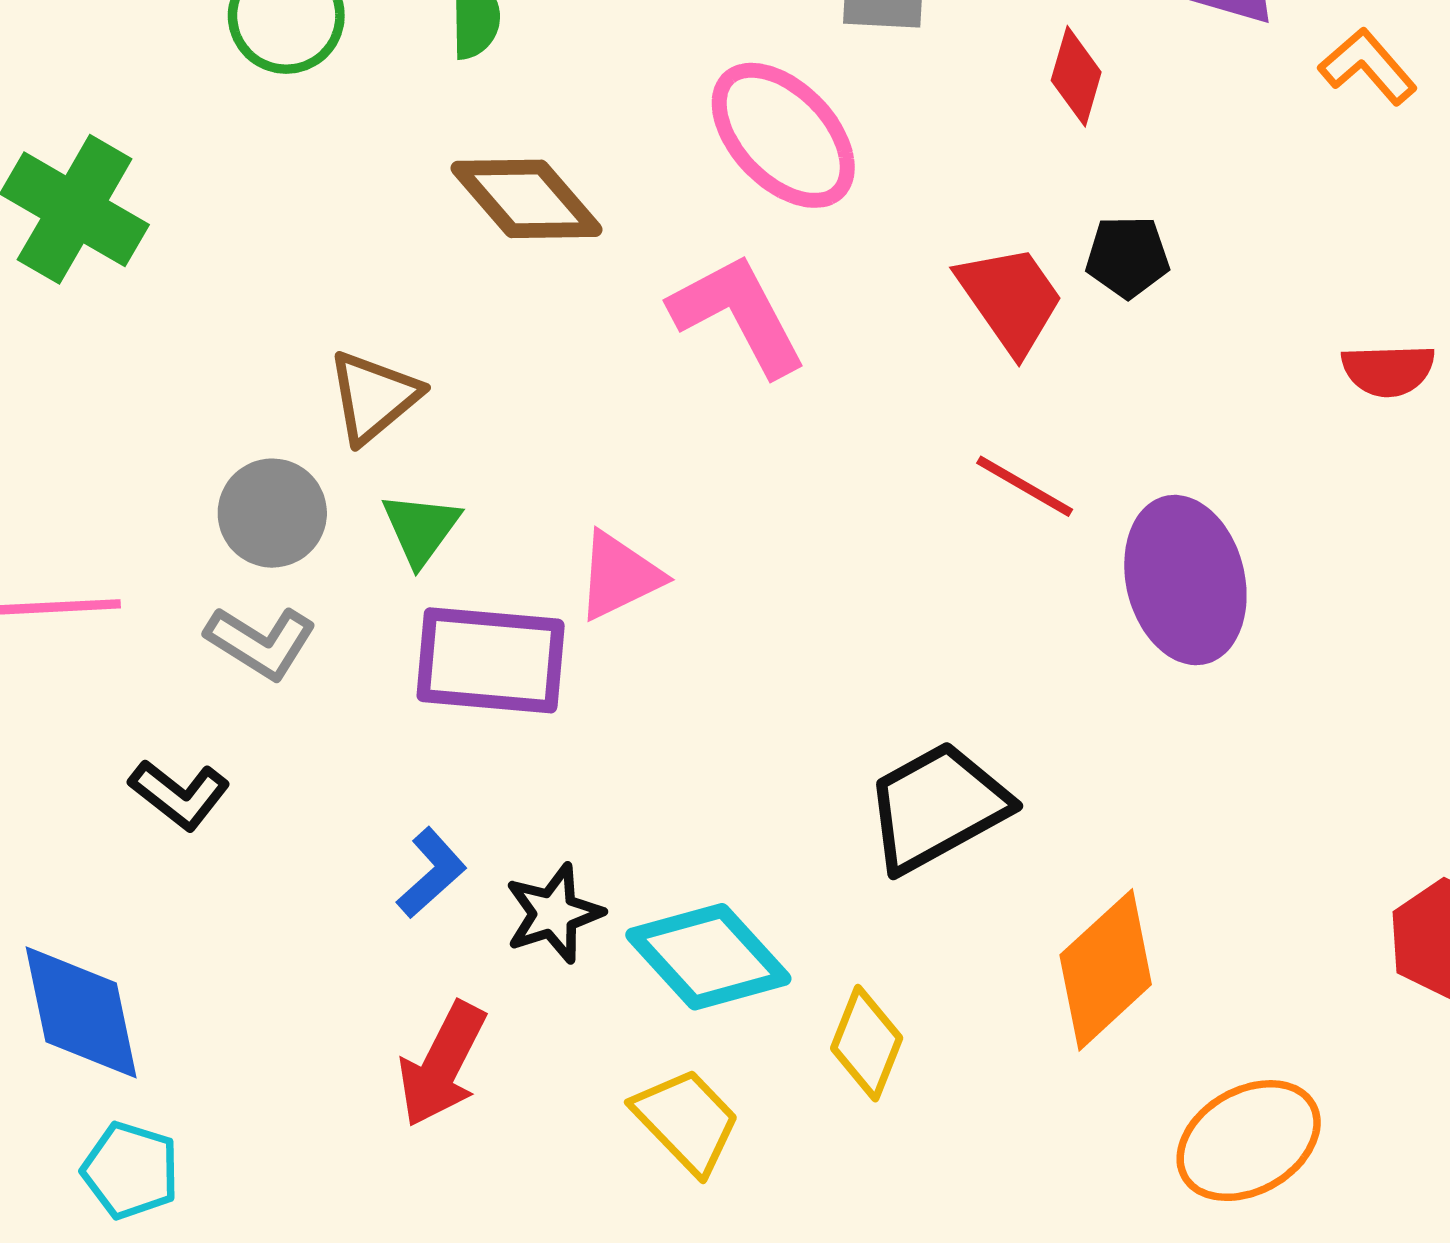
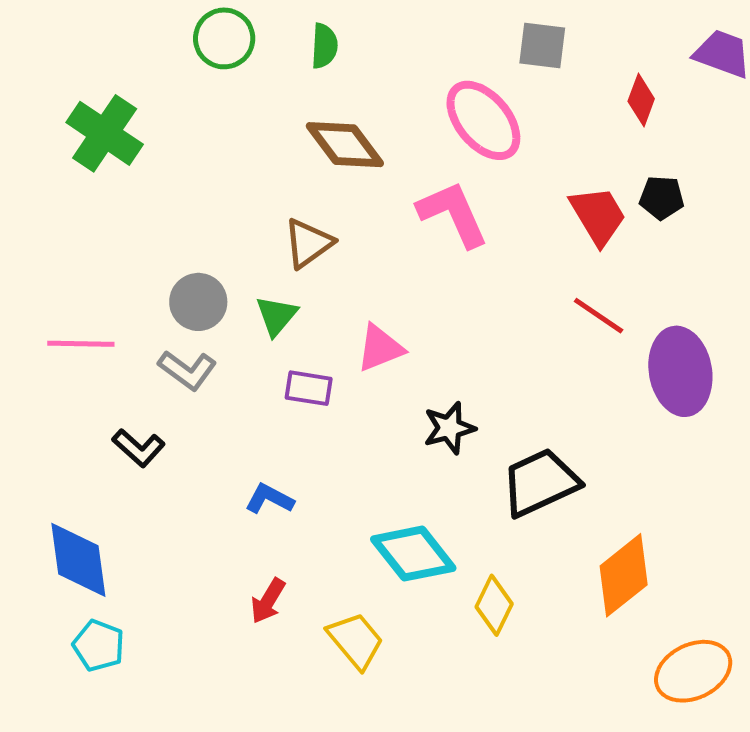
brown triangle: (374, 397) -> (308, 243), moved
purple rectangle: (491, 660) -> (309, 388), size x0.6
blue L-shape: (431, 873) -> (269, 499), turned -114
black star: (554, 913) -> (449, 428), moved
red arrow: (442, 1064) -> (268, 601), size x0.7
yellow trapezoid: (687, 1121) -> (356, 640), moved

